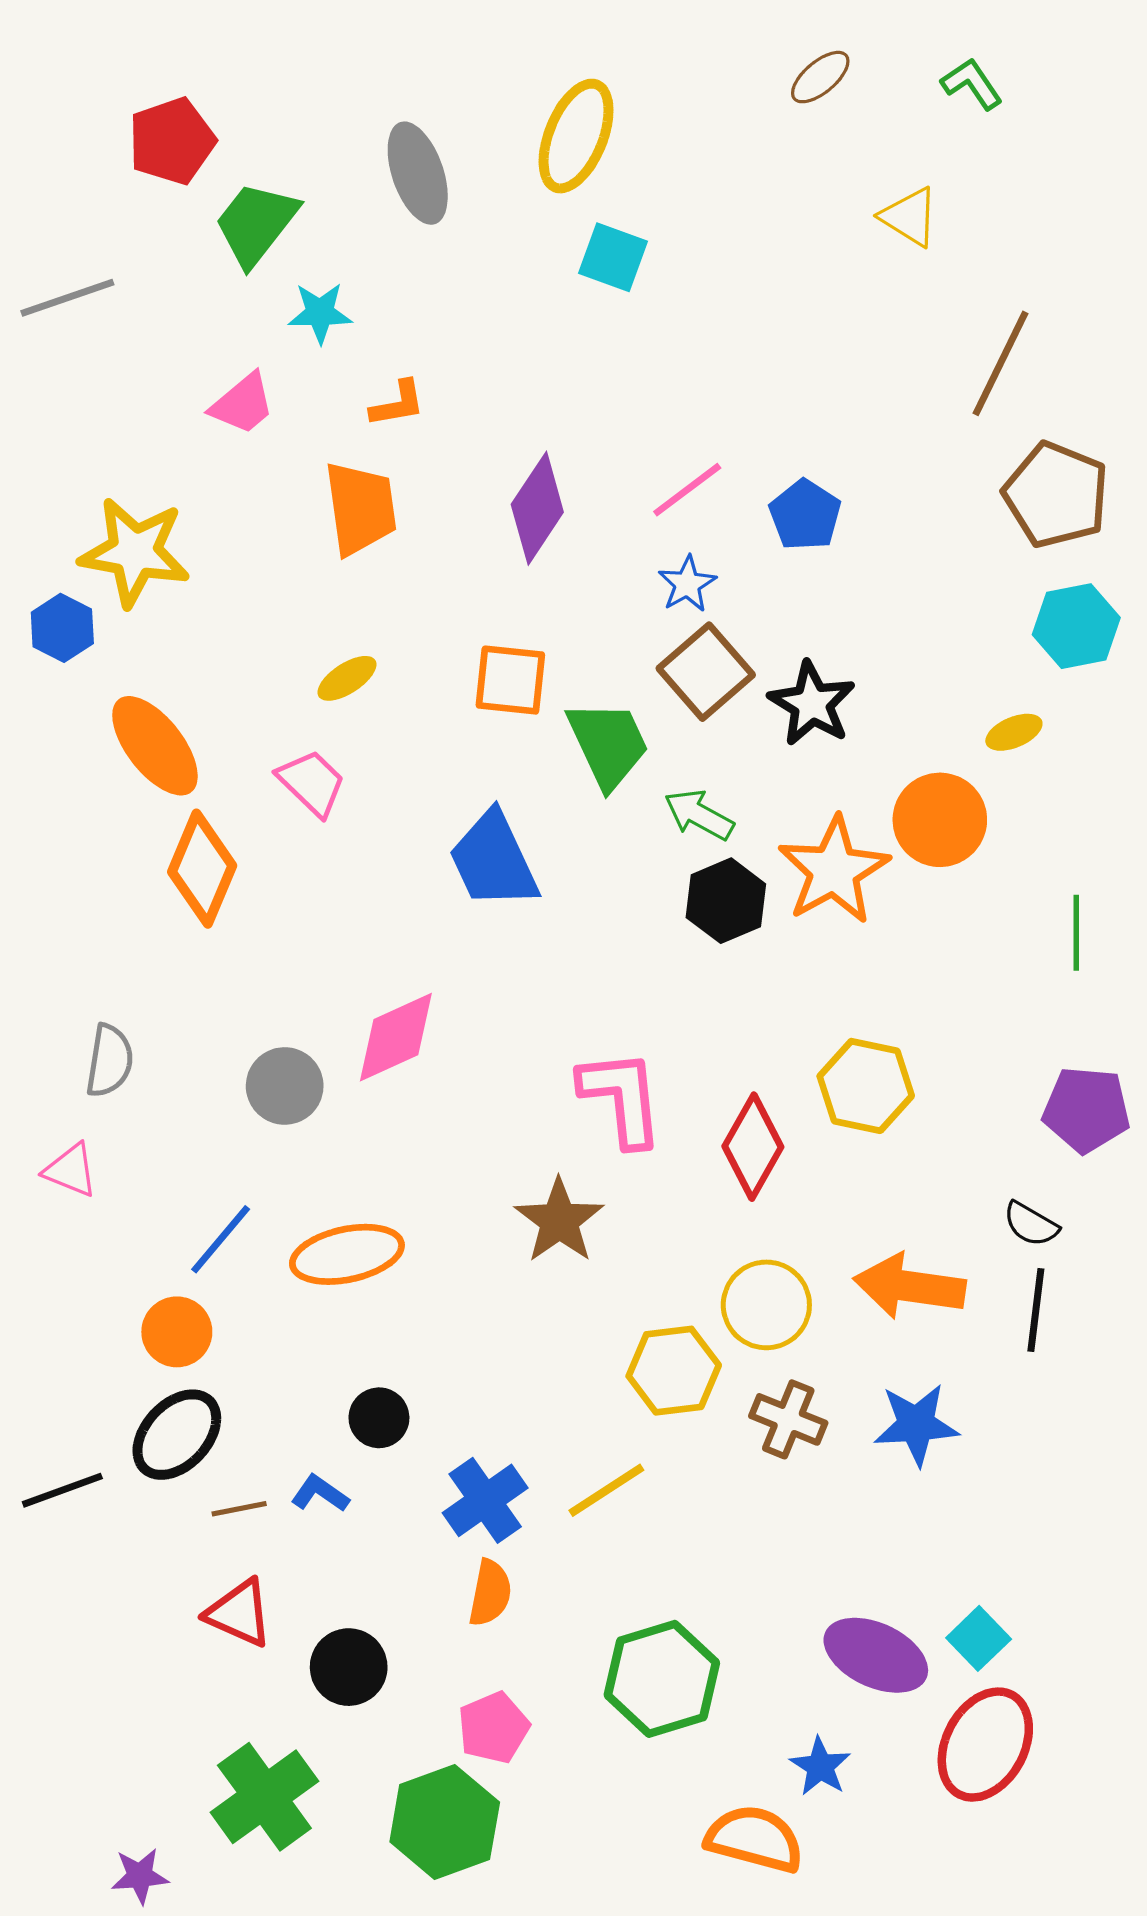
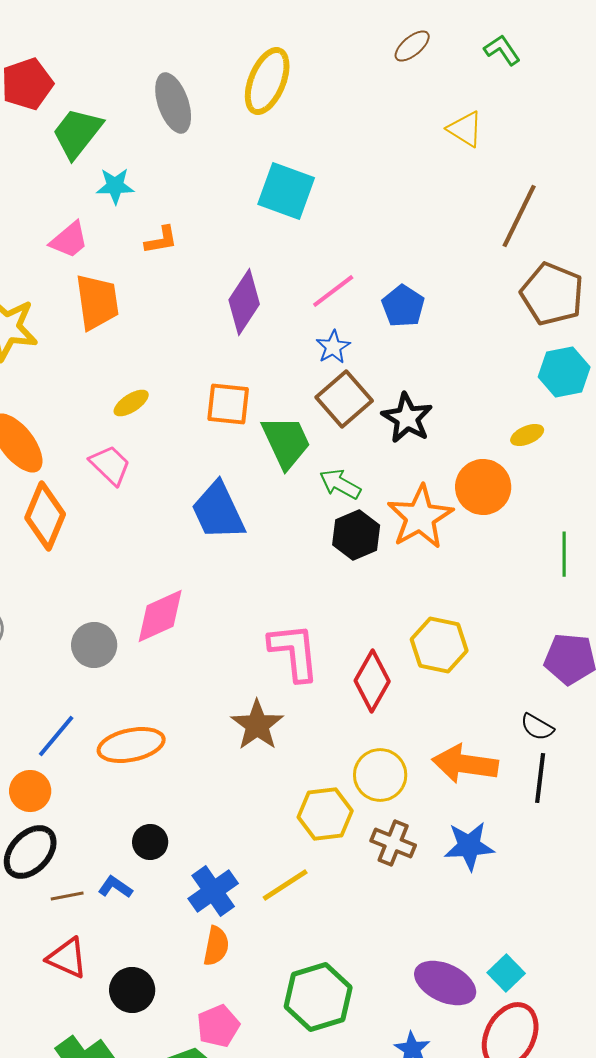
cyan square: (613, 257) -> (286, 191), moved, size x1.4
orange trapezoid: (360, 508) -> (97, 302), moved

